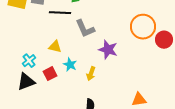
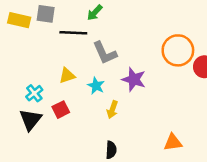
yellow triangle: (55, 47) -> (67, 76), turned -32
cyan star: (70, 65) -> (96, 86), moved
black triangle: (26, 82) -> (30, 120), turned -30

